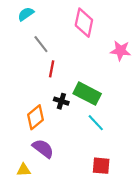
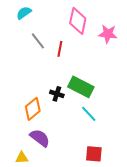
pink star: (121, 51) -> (108, 34), moved
red line: (52, 69) -> (60, 49), moved

